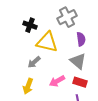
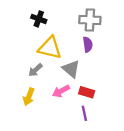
gray cross: (67, 17) -> (90, 20), moved, turned 30
black cross: (30, 25) -> (39, 19), moved
gray triangle: (78, 61) -> (71, 69), moved

